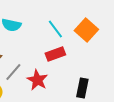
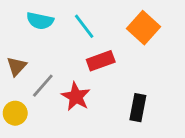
cyan line: (55, 29) -> (84, 26), moved

